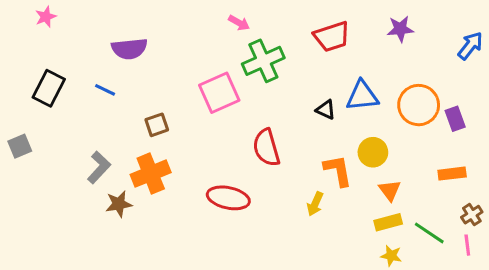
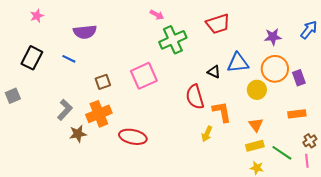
pink star: (46, 17) -> (37, 16), moved
purple star: (400, 29) -> (273, 37), moved
pink square: (219, 93) -> (144, 76), moved
red semicircle: (266, 148) -> (195, 97), moved
yellow circle: (373, 152) -> (257, 90), moved
red ellipse: (228, 198) -> (133, 137), moved

